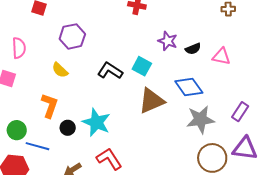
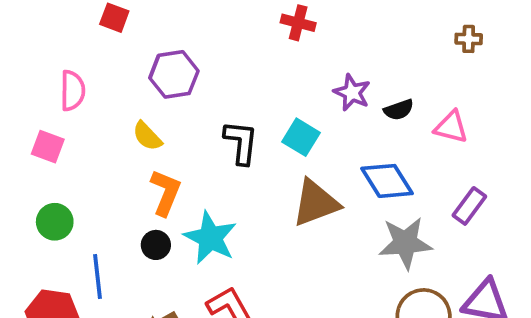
black L-shape: (110, 71) -> (241, 142), turned 60
orange L-shape: (50, 106) -> (166, 193), moved
purple rectangle: (240, 112) -> (469, 206), moved
green circle: (17, 130) -> (55, 222), moved
blue line: (37, 146) -> (97, 276), turned 65

